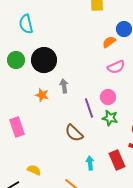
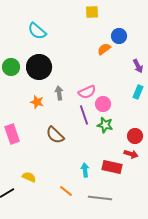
cyan semicircle: (26, 24) -> (37, 31), moved, turned -36
pink semicircle: (116, 67) -> (87, 92), moved
brown semicircle: (74, 133) -> (55, 135), moved
red rectangle: (117, 160) -> (112, 167), turned -54

